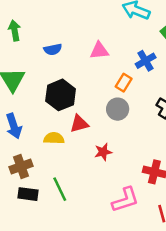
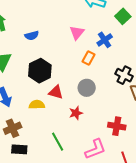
pink triangle: (99, 51) -> (77, 33), moved, turned -42
gray circle: (118, 109) -> (87, 88), moved
red triangle: (79, 124) -> (56, 92), turned 35
green line: (60, 189) -> (58, 142), moved

